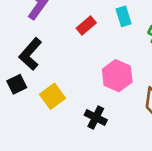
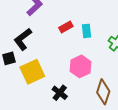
cyan rectangle: (124, 16) -> (87, 31), moved
yellow square: (52, 96) -> (32, 72), size x1.4

